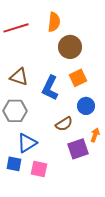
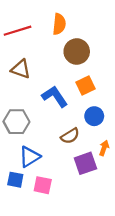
brown triangle: (19, 77) -> (21, 69), moved
blue L-shape: (50, 88) -> (55, 96), turned 120

